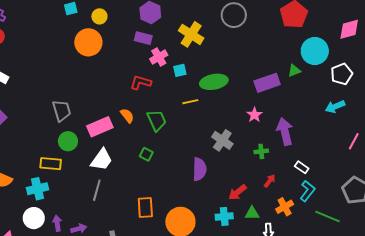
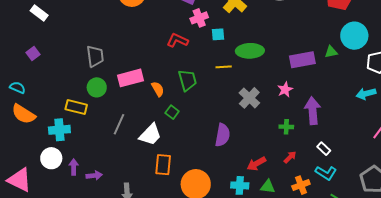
orange semicircle: (127, 116) -> (158, 89), moved
gray cross: (222, 140) -> (249, 98), moved
white trapezoid: (101, 160) -> (150, 135), moved
gray line: (97, 190) -> (119, 124), moved
cyan L-shape: (307, 191) -> (326, 173), turned 75

